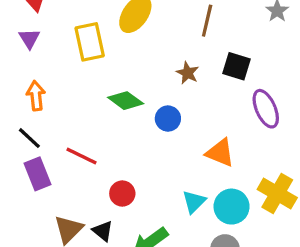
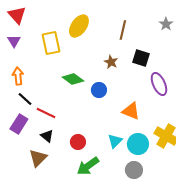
black line: (29, 138) -> (25, 99), moved
purple rectangle: (38, 174) -> (19, 124), turned 54
red circle: (122, 194) -> (78, 142), moved
black triangle: (103, 231) -> (47, 136), moved

